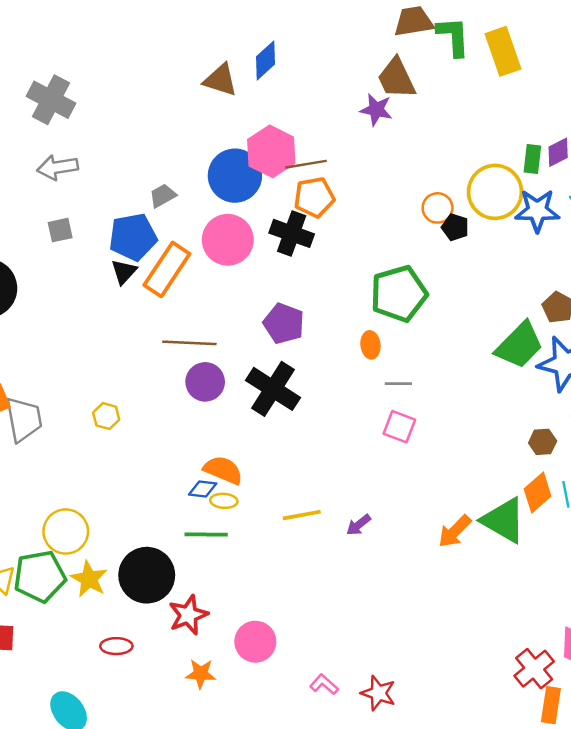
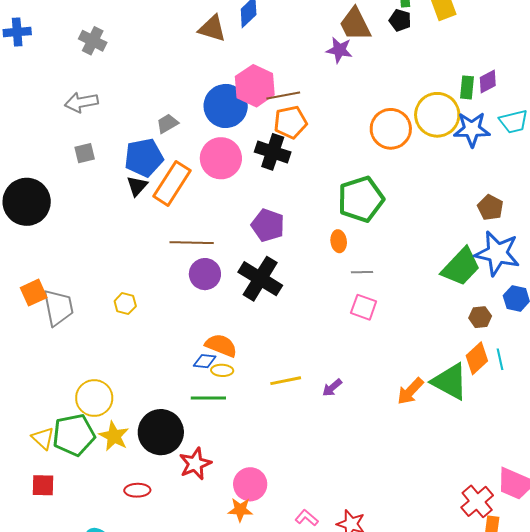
gray cross: (51, 100) -> (93, 41), moved, size x0.7
orange circle: (438, 208) -> (391, 129), size x1.6
black pentagon: (455, 227) -> (400, 20), moved
green trapezoid: (519, 345) -> (461, 267), moved
orange star: (201, 674) -> (240, 510), moved

